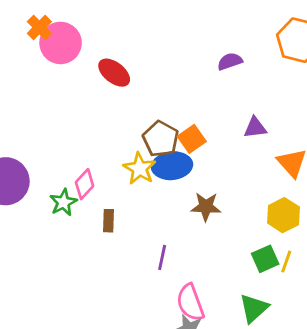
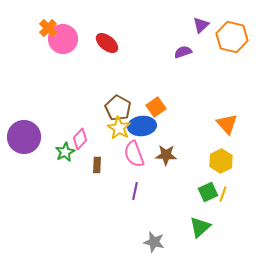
red ellipse: (114, 73) -> (107, 43), moved
purple triangle: (255, 128) -> (201, 25), moved, turned -36
brown pentagon: (161, 139) -> (118, 108), moved
pink semicircle: (190, 303) -> (134, 154), moved

